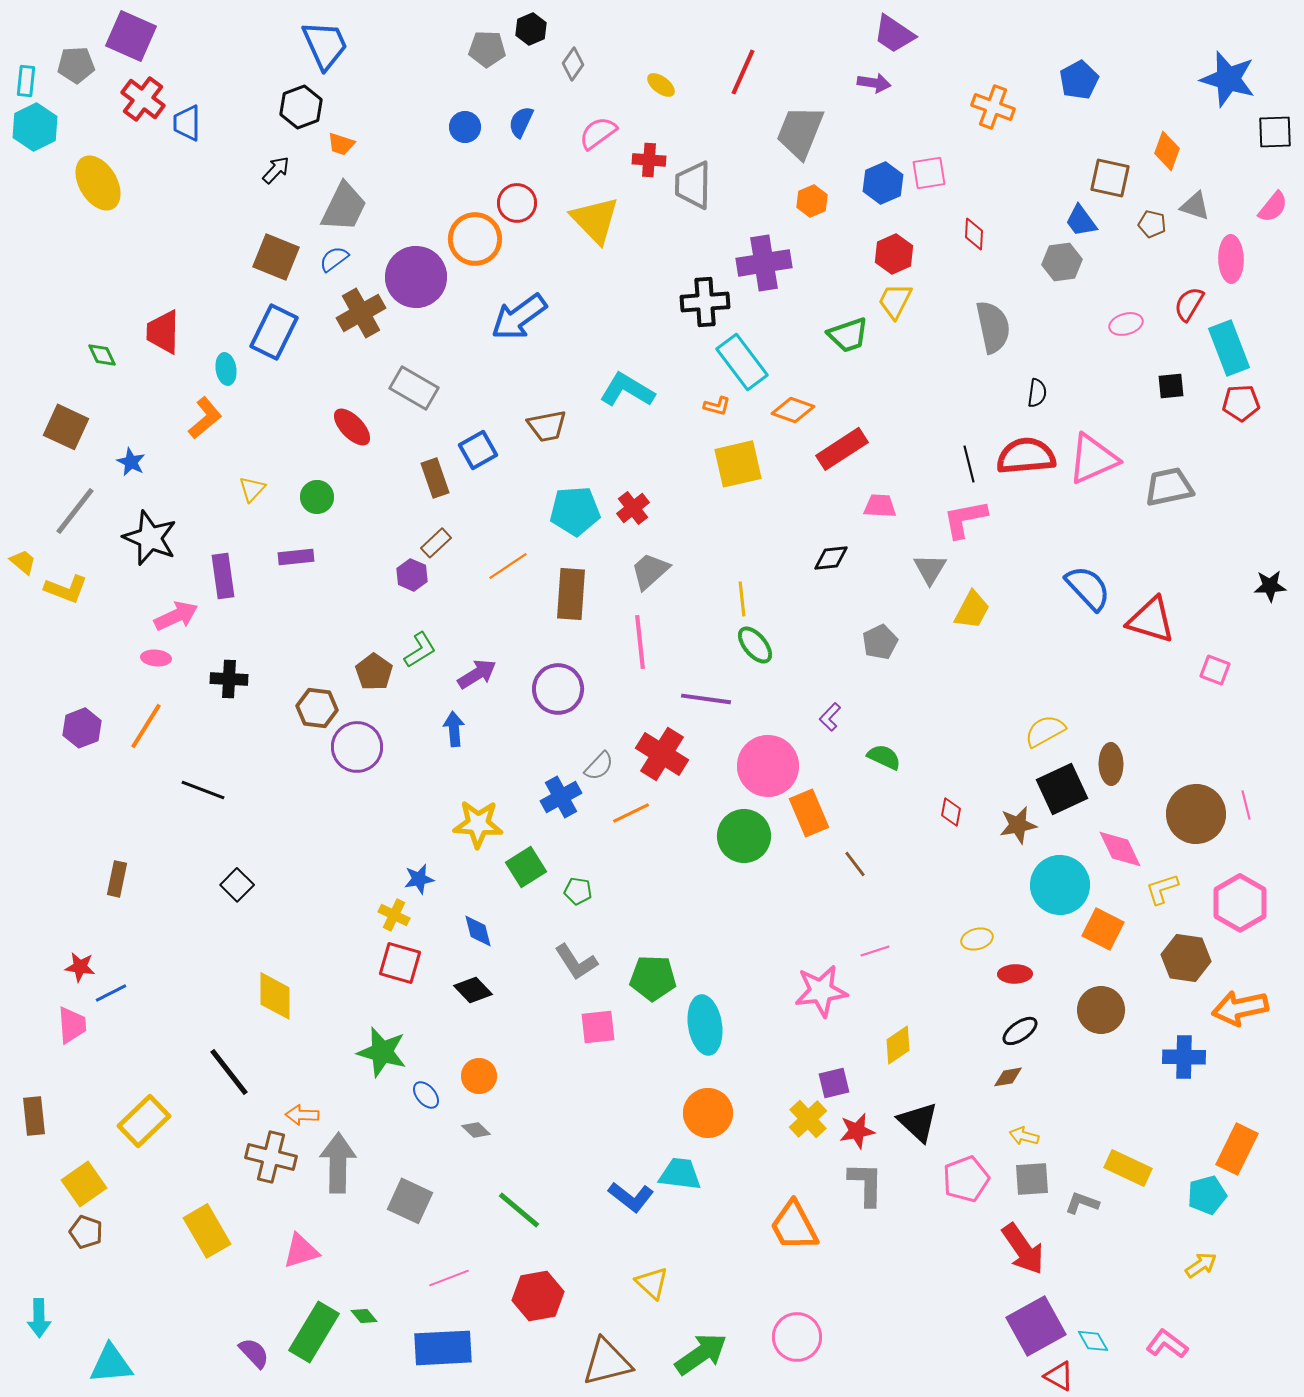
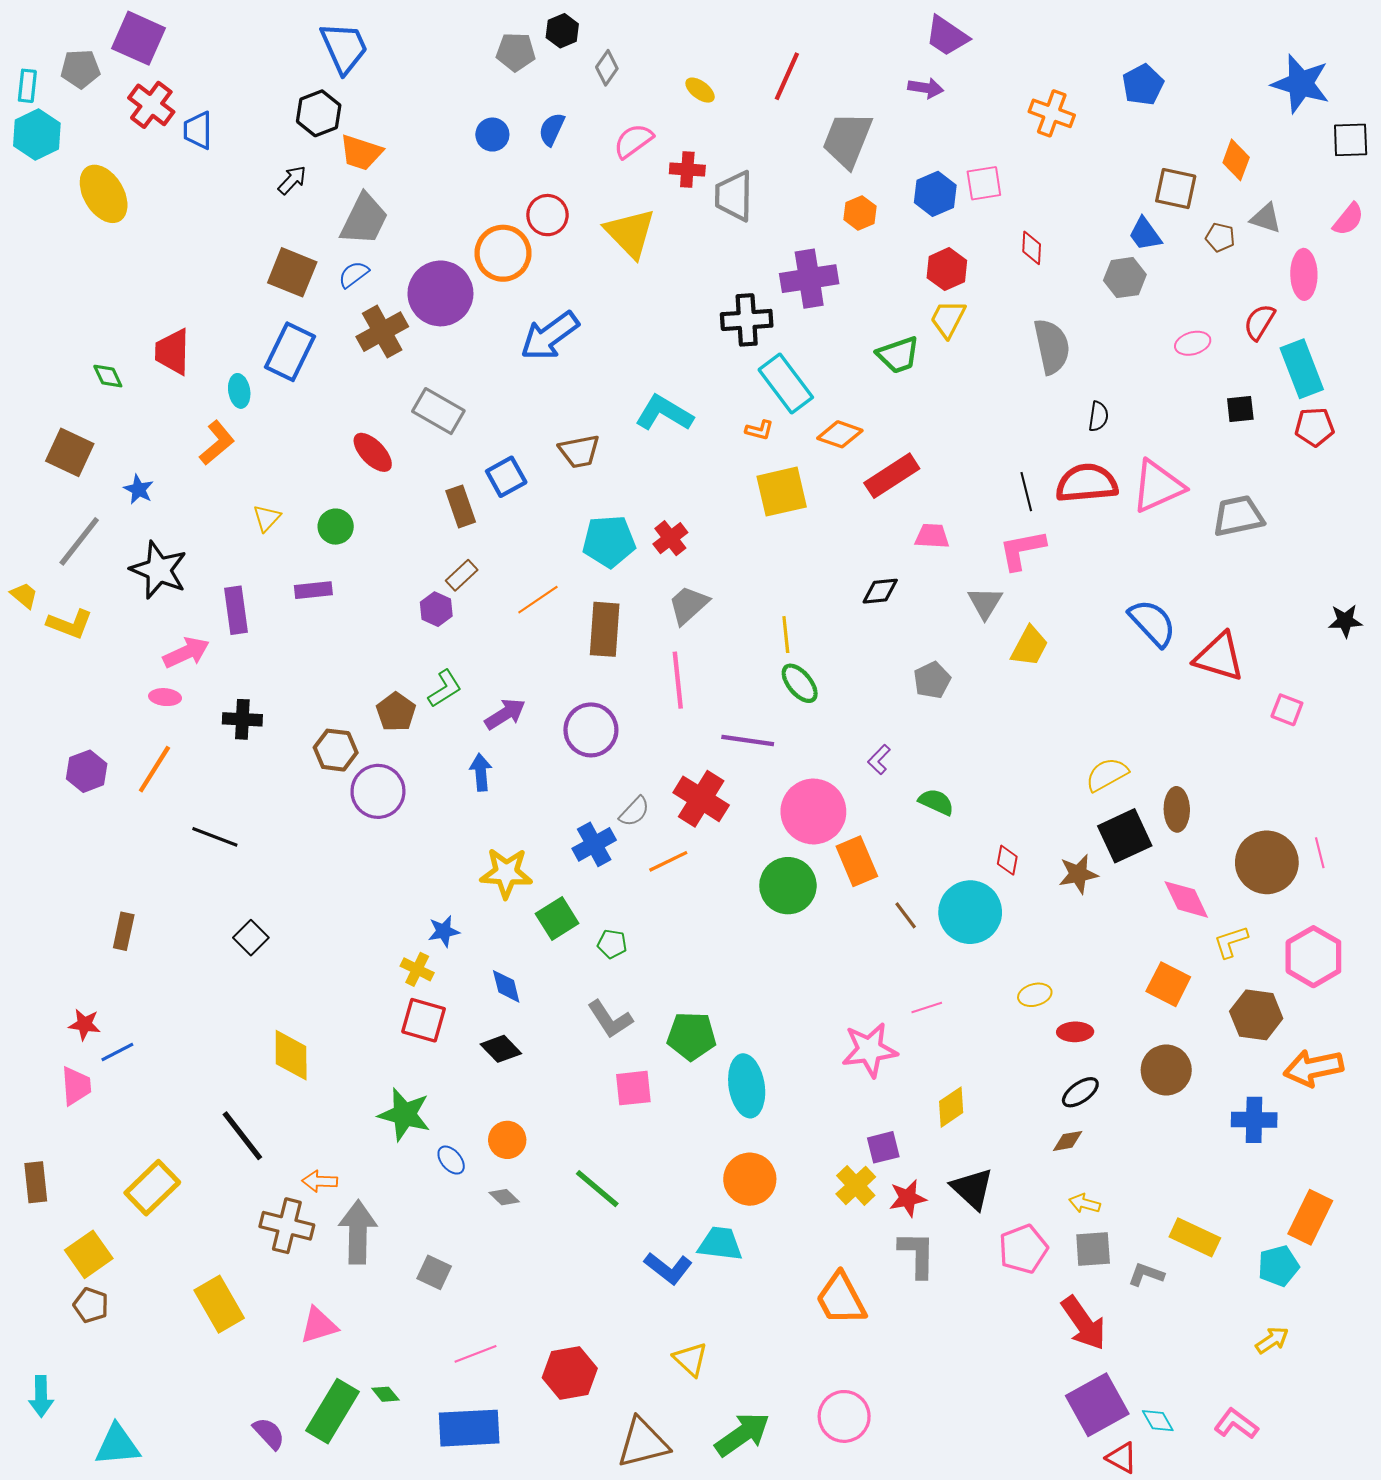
orange trapezoid: (341, 144) -> (361, 153), size x1.5
cyan circle: (1060, 885) -> (970, 912), moved
gray square: (410, 1201) -> (434, 1272), size x0.7
green line: (519, 1210) -> (597, 1189), moved

